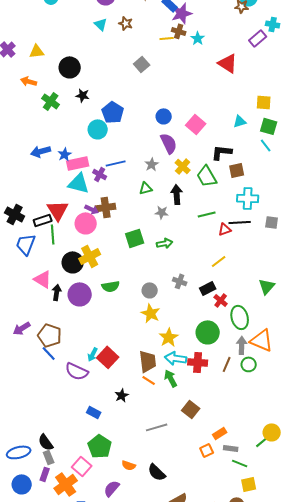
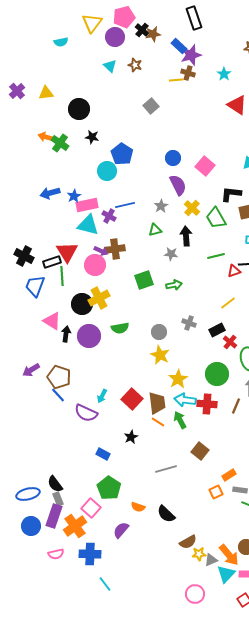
cyan star: (198, 38) -> (224, 74), moved
orange arrow: (29, 81) -> (46, 137), moved
red square: (108, 357) -> (132, 399), moved
purple rectangle: (45, 474) -> (54, 516), size x1.6

